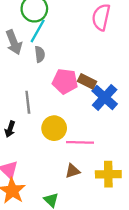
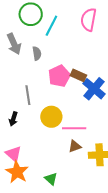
cyan line: (38, 31) -> (51, 26), moved
pink pentagon: (65, 81) -> (59, 76), turned -30
brown triangle: (73, 171) -> (75, 146), moved

